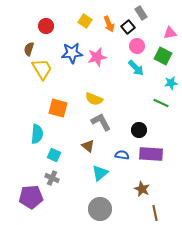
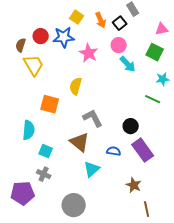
red circle: (46, 26) -> (41, 36), moved
pink circle: (137, 46) -> (119, 45), moved
blue star: (72, 53) -> (64, 37), moved
pink star: (97, 57) -> (89, 53), turned -30
yellow semicircle: (94, 99) -> (76, 86), moved, turned 84
brown triangle: (88, 146) -> (80, 142), size x1.5
purple rectangle: (151, 154) -> (143, 150), turned 50
gray circle: (100, 209) -> (74, 205), moved

